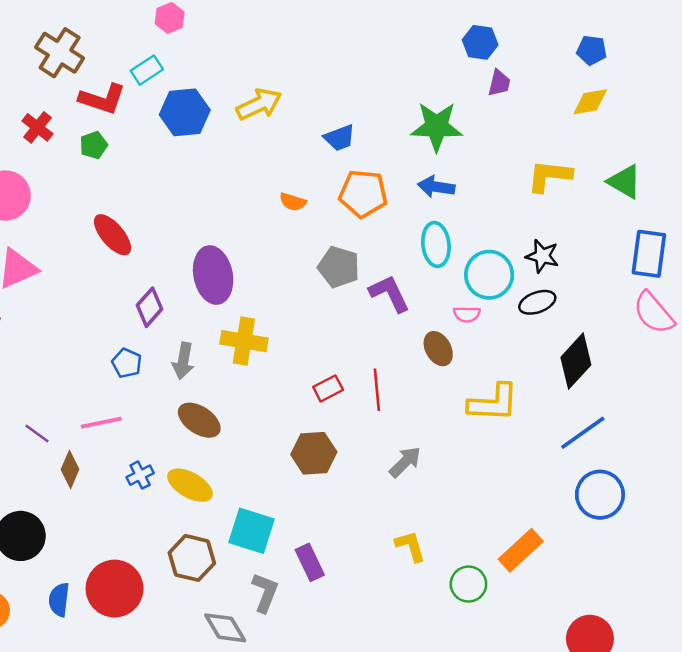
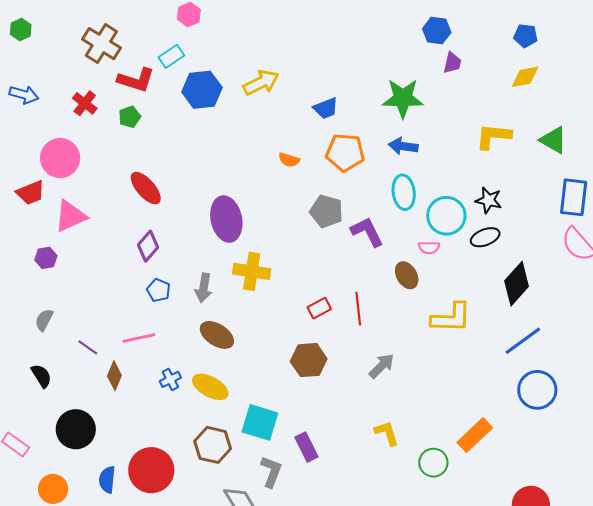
purple diamond: (150, 307) -> (148, 246), moved

